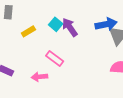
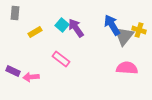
blue arrow: (106, 24) -> (112, 25), turned -110
pink arrow: (40, 77) -> (31, 77), moved

